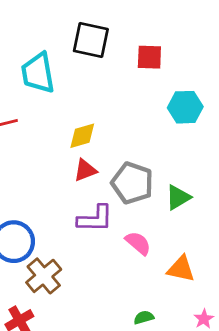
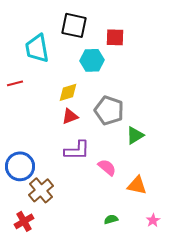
cyan hexagon: (185, 107) -> (92, 60), moved
gray pentagon: (132, 183) -> (109, 110), moved

